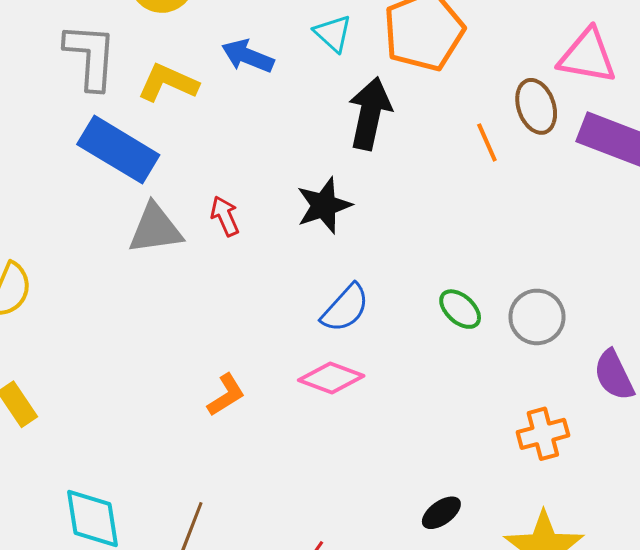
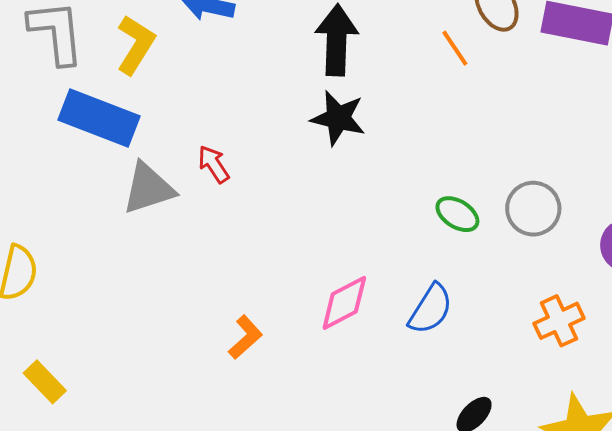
yellow L-shape: (168, 83) -> (136, 45), turned 108
black star: (324, 206) -> (338, 118), moved, turned -30
blue semicircle: (345, 308) -> (431, 309), moved
pink diamond: (331, 378) -> (344, 303), turned -38

